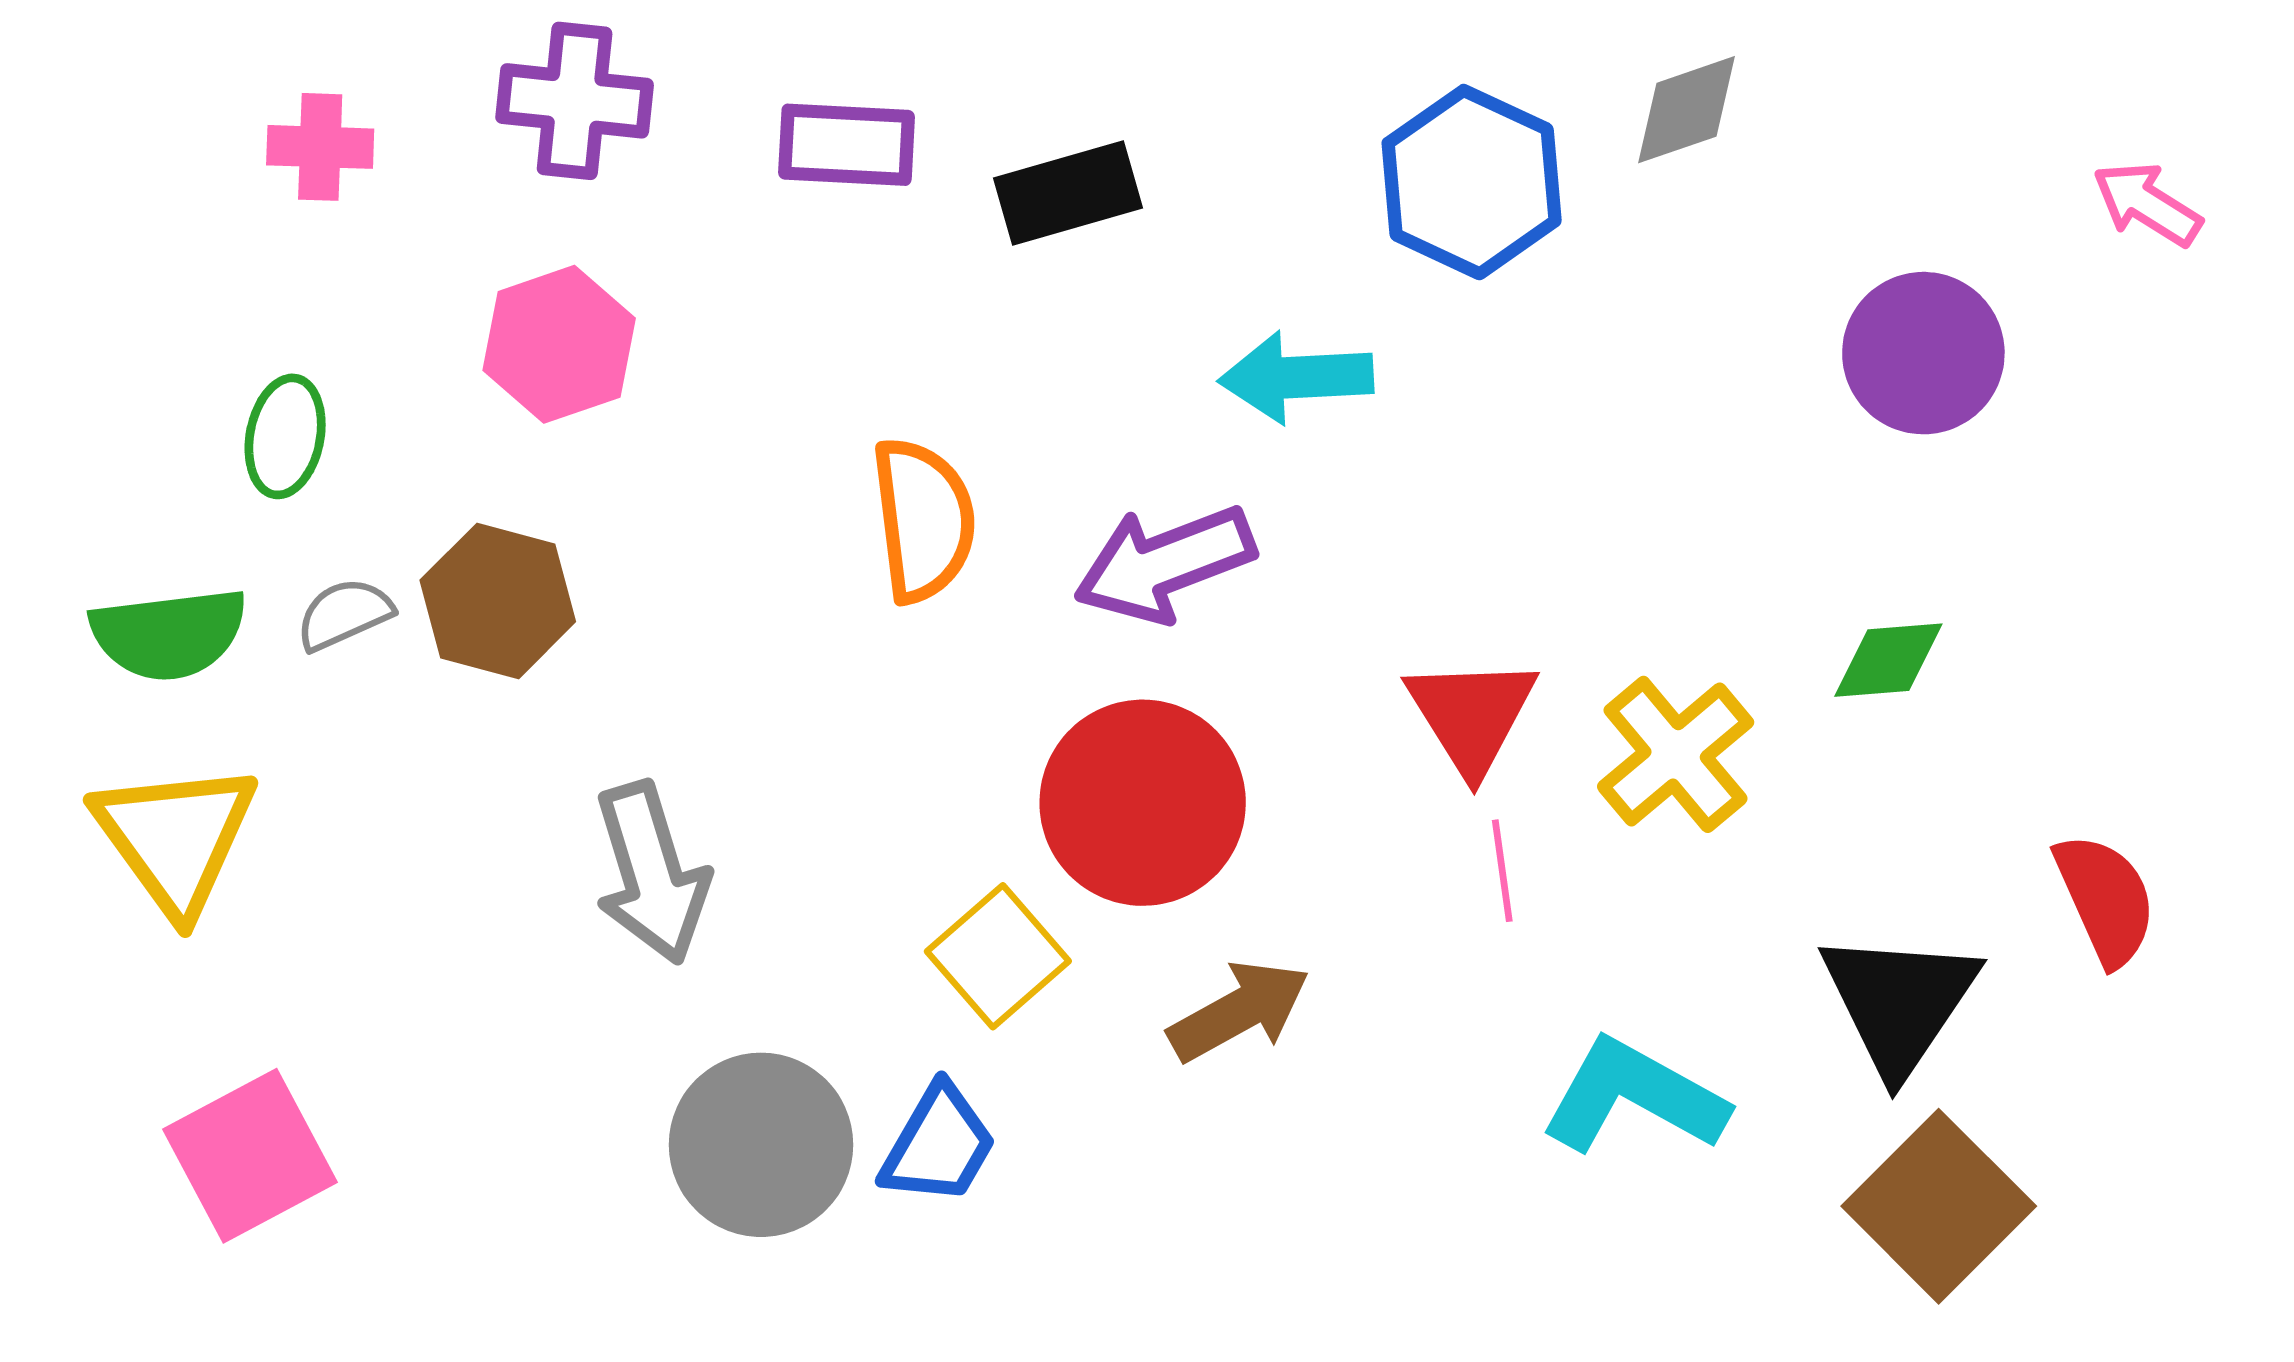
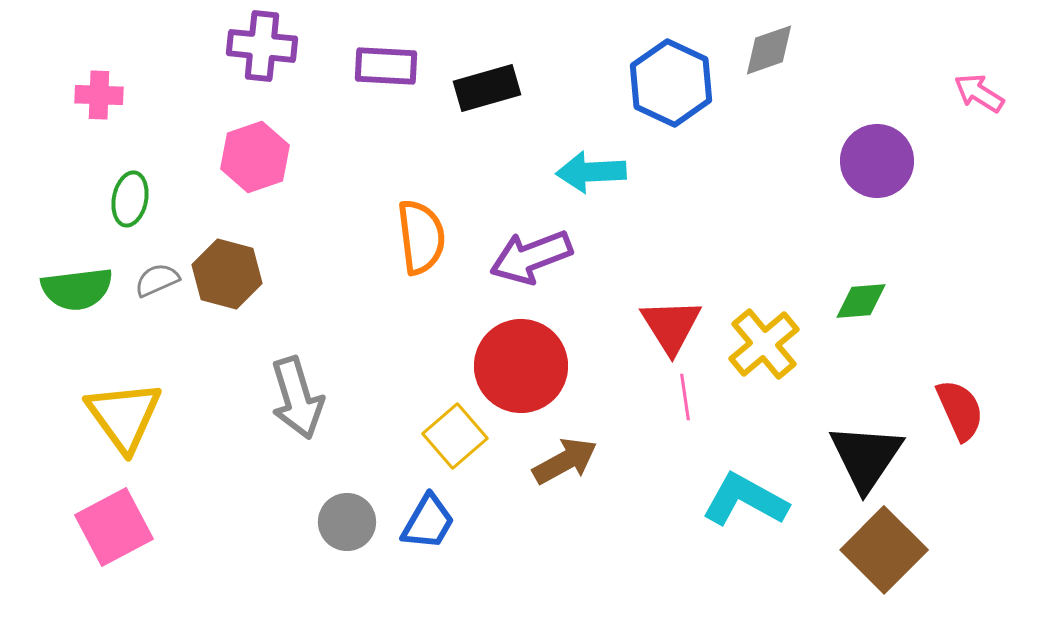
pink cross: (320, 147) -> (99, 95), moved
yellow triangle: (175, 838) -> (124, 416), moved
gray circle: (761, 1145) -> (347, 522), size x0.7

